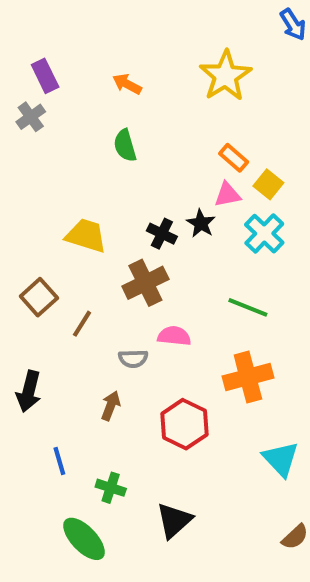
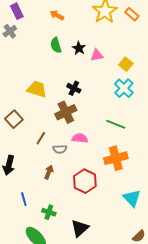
orange rectangle: (234, 158) -> (132, 14), moved
pink triangle: (227, 195) -> (97, 55), moved
black star: (201, 223) -> (79, 48), moved
brown line: (82, 324) -> (41, 138), moved

